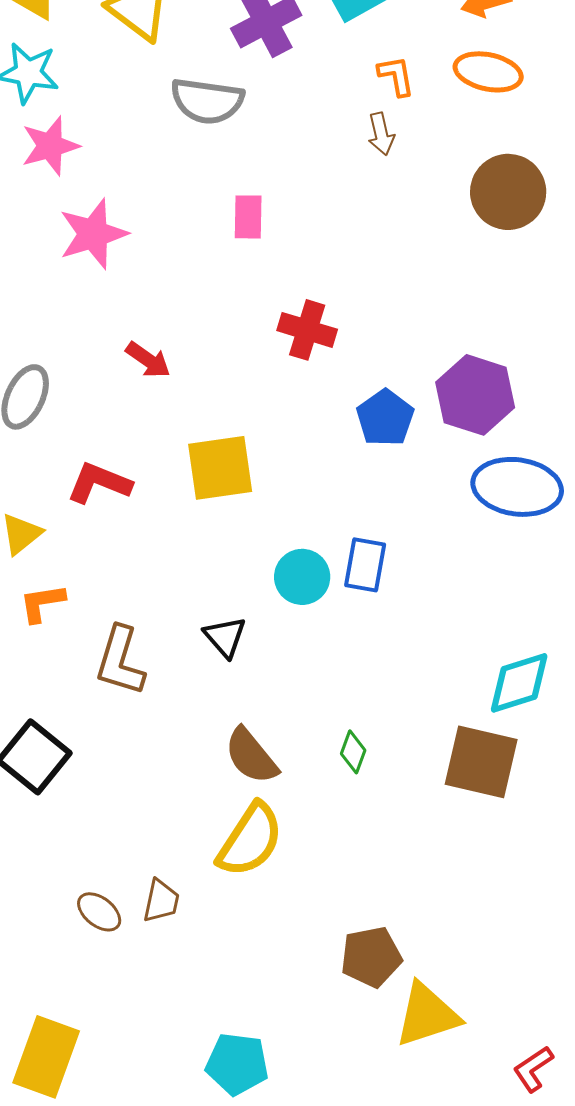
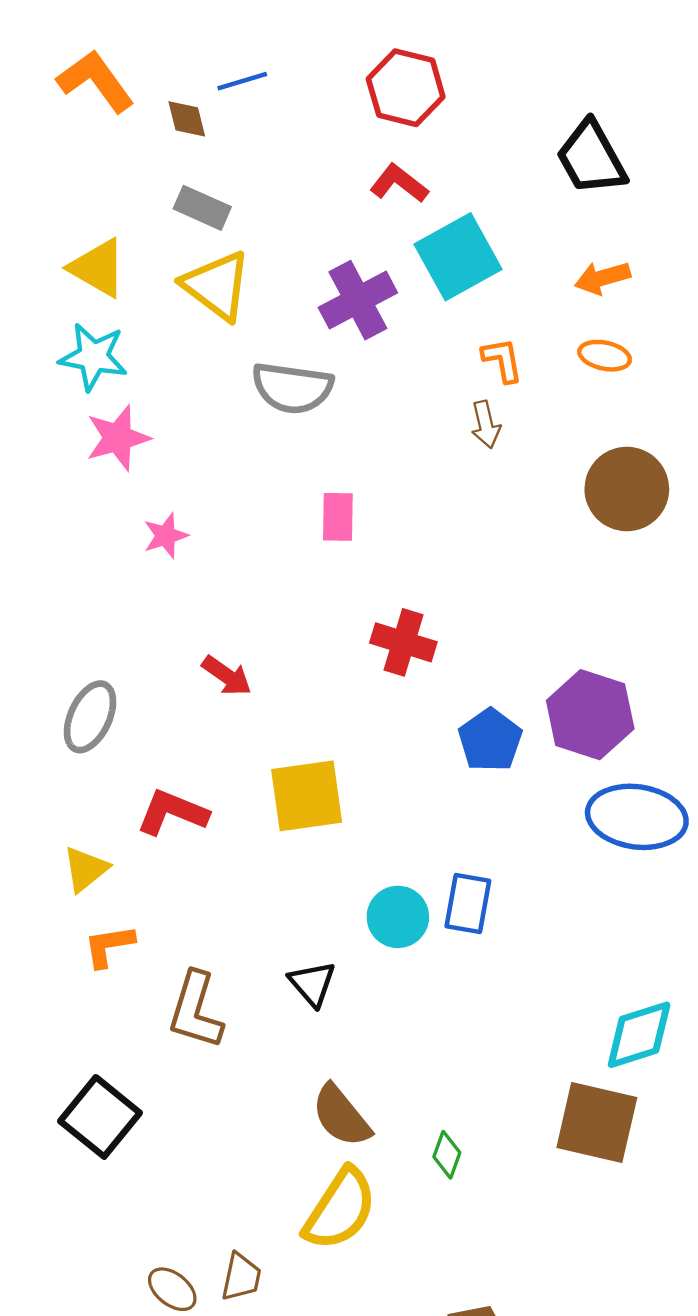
orange ellipse: (488, 72) -> (605, 356), size x0.7
pink star: (93, 234) -> (166, 536), size x0.6
green diamond: (353, 752) -> (447, 1155), moved

